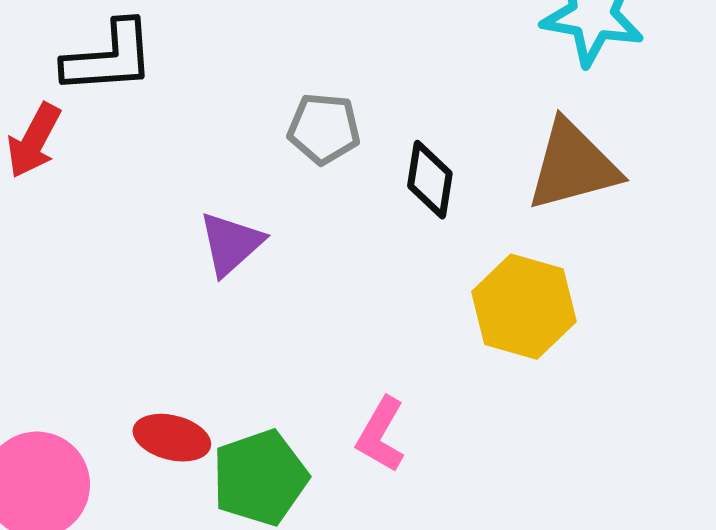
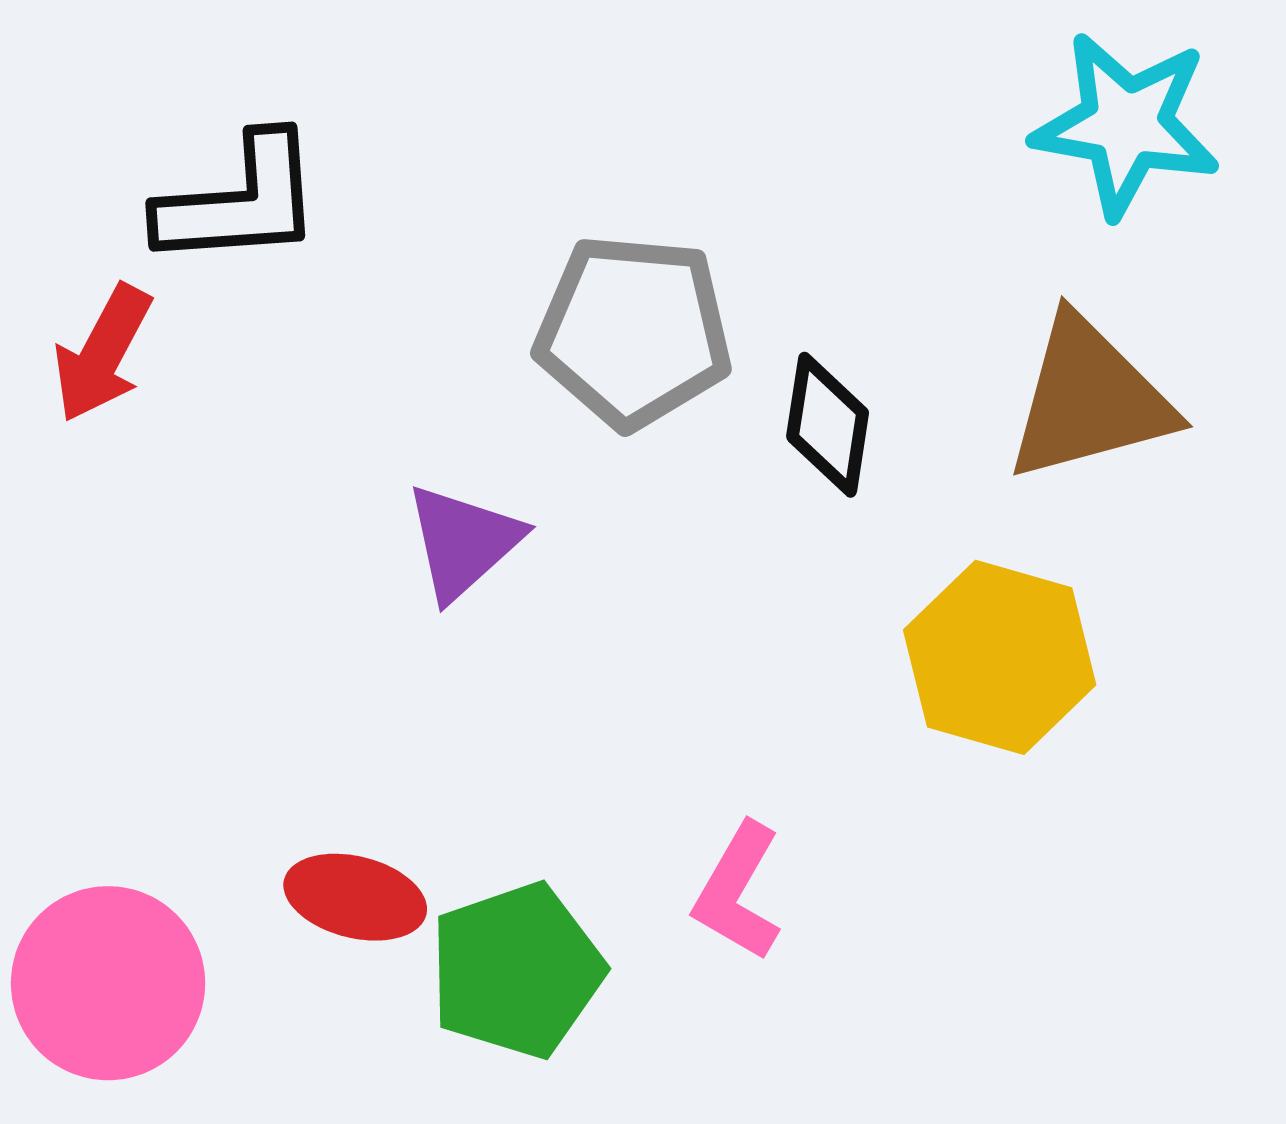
gray pentagon: (324, 129) -> (633, 331), size x1.5

